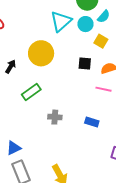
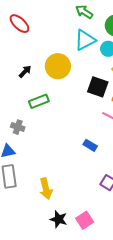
black square: (85, 63) -> (98, 87), size x1.5
gray cross: (55, 117) -> (18, 127), moved

